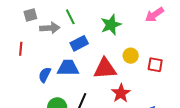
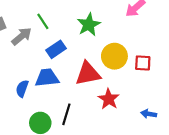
gray arrow: (50, 28) -> (22, 36), turned -30
yellow circle: (131, 56) -> (114, 56), size x1.5

